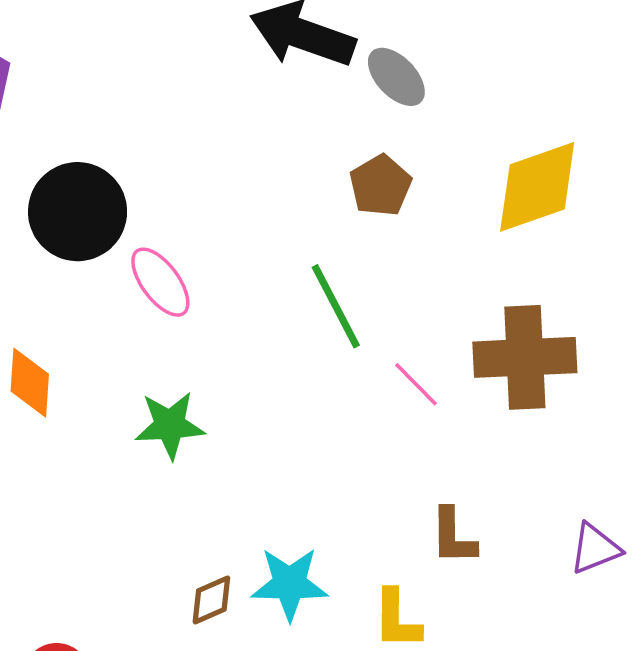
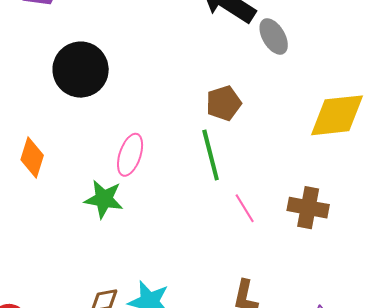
brown pentagon: (380, 185) -> (224, 103), moved
pink ellipse: (160, 282) -> (130, 155), moved, turned 42
brown cross: (525, 357) -> (308, 208), size x0.7

